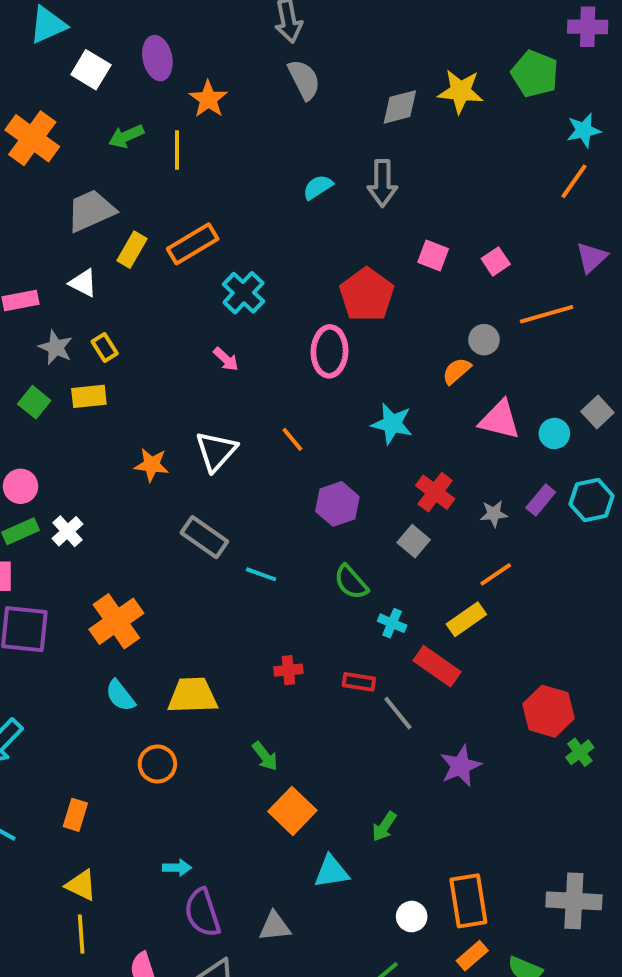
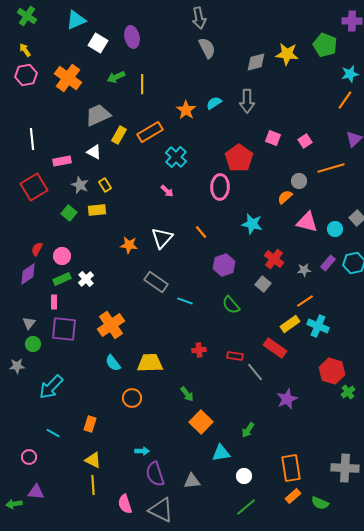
orange star: (208, 99) -> (186, 110), moved
cyan cross: (392, 623) -> (318, 326), moved, size x1.5
white circle: (412, 917) -> (244, 476), moved

